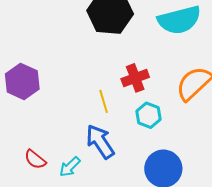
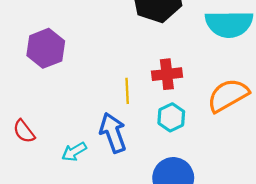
red semicircle: (35, 159) -> (24, 131), moved

